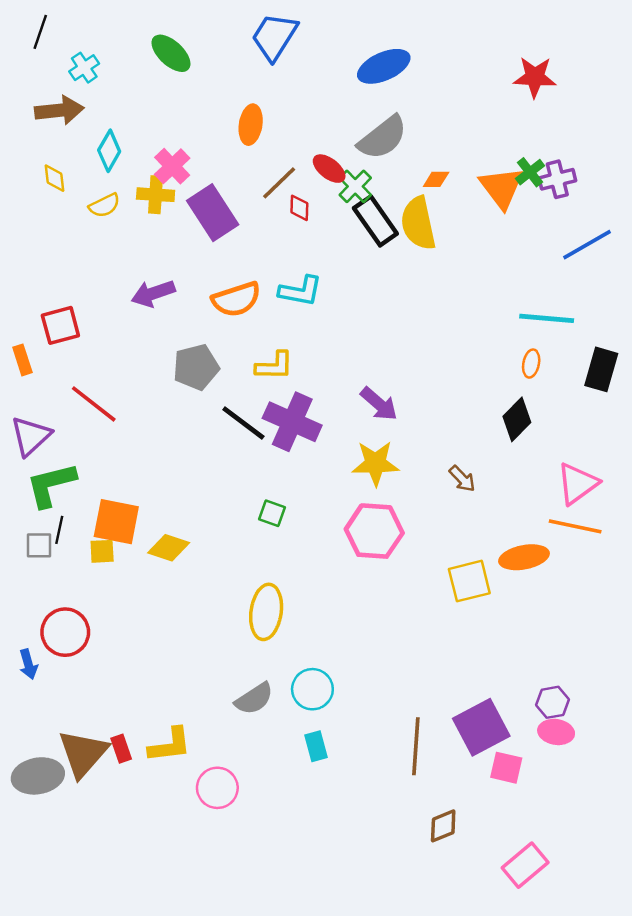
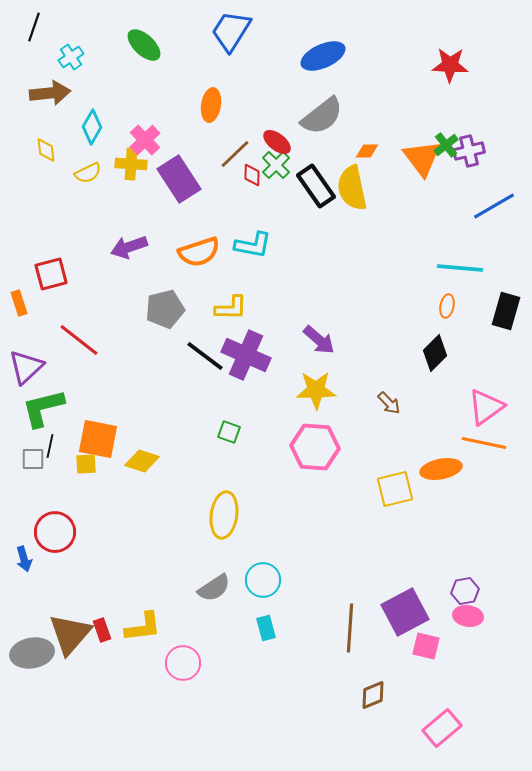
green cross: (355, 186) -> (276, 165), moved

